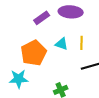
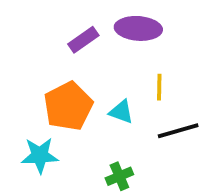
cyan triangle: (62, 44) -> (121, 112), moved

